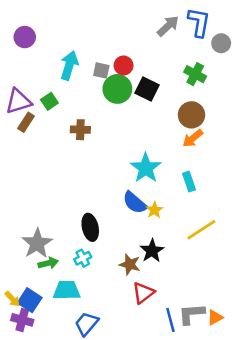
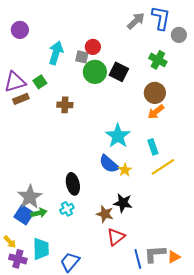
red circle: (124, 65) -> (93, 47), moved
brown rectangle: (26, 122) -> (21, 99), turned 35
yellow line: (201, 230) -> (163, 167), moved
black star: (152, 251) -> (123, 203), turned -30
cyan trapezoid: (67, 290) -> (41, 249), moved, turned 90
blue square: (30, 300) -> (24, 215), moved

